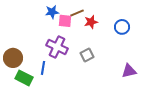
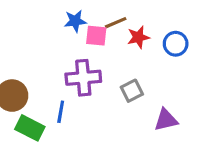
blue circle: (122, 27) -> (176, 44), moved
purple cross: (57, 47) -> (83, 78), turned -30
purple triangle: (129, 71) -> (166, 120), moved

